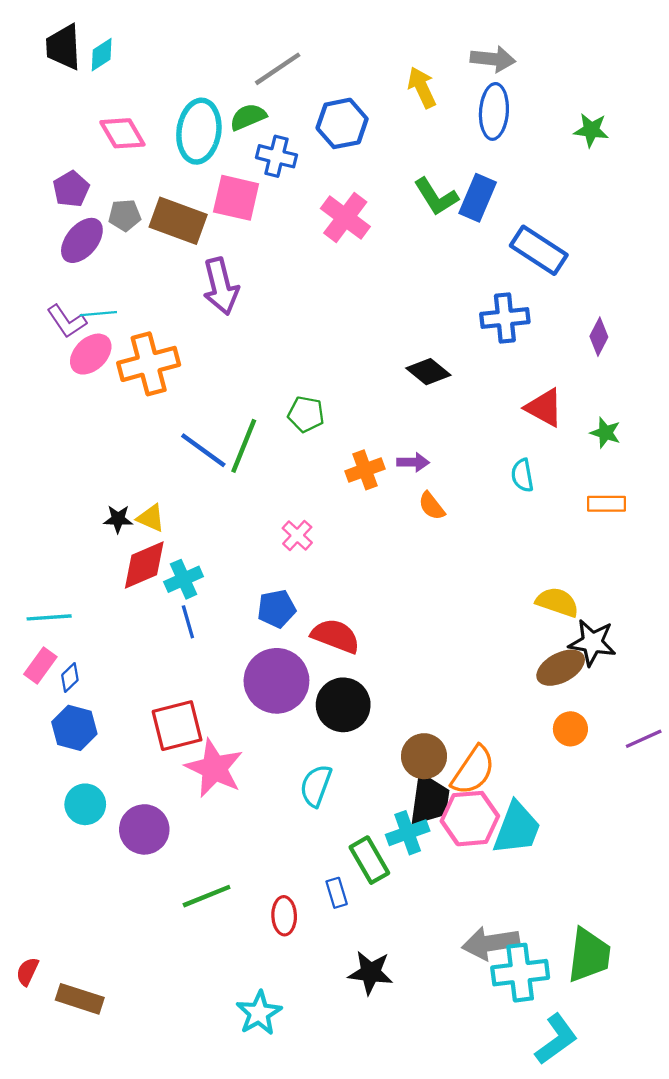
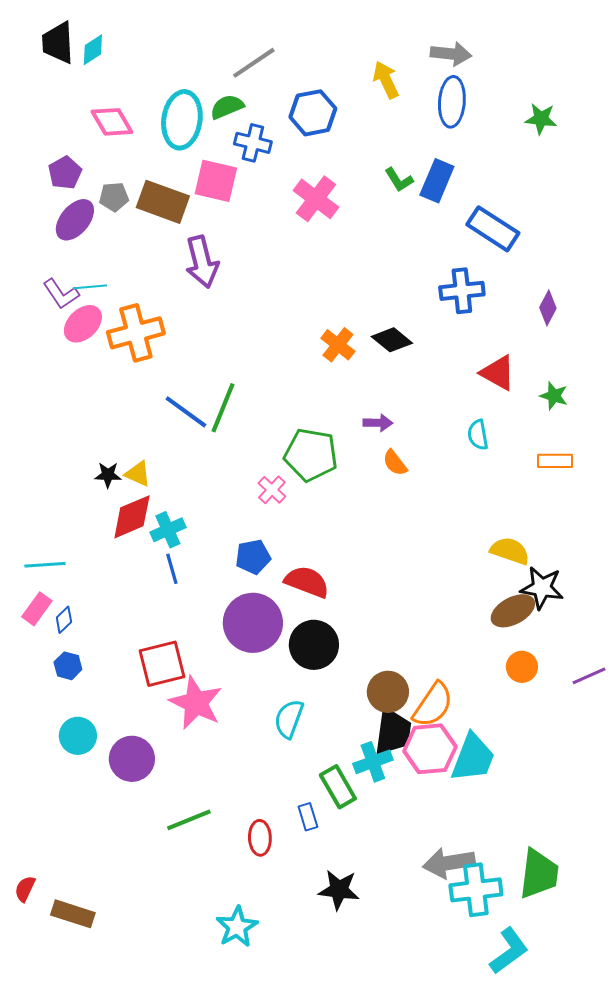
green L-shape: (436, 197) -> (399, 180), size x0.7
green pentagon: (306, 414) -> (311, 455), moved, size x1.6
orange cross: (365, 470) -> (338, 345), moved, turned -32
blue hexagon: (74, 728) -> (68, 666), size x0.7

